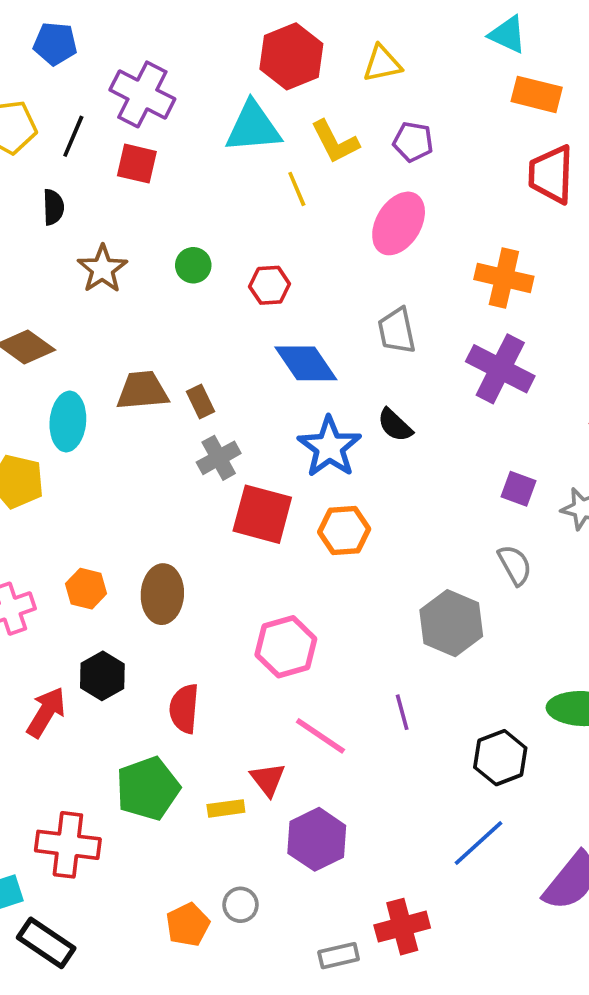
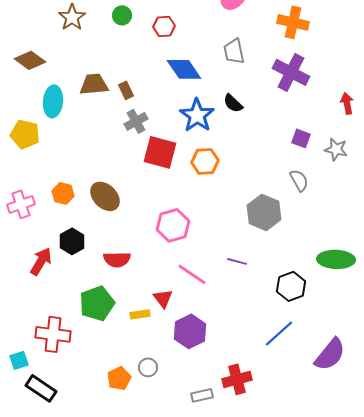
brown ellipse: (162, 594) -> (105, 196), turned -48
red semicircle: (184, 709) -> (117, 259), turned -96
purple line: (402, 712) -> (237, 261), turned -60

